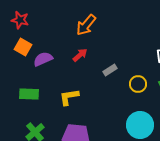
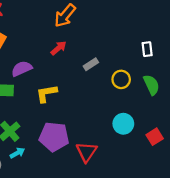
purple semicircle: (43, 59) -> (22, 69), moved
cyan circle: (140, 125) -> (123, 124), size x0.7

